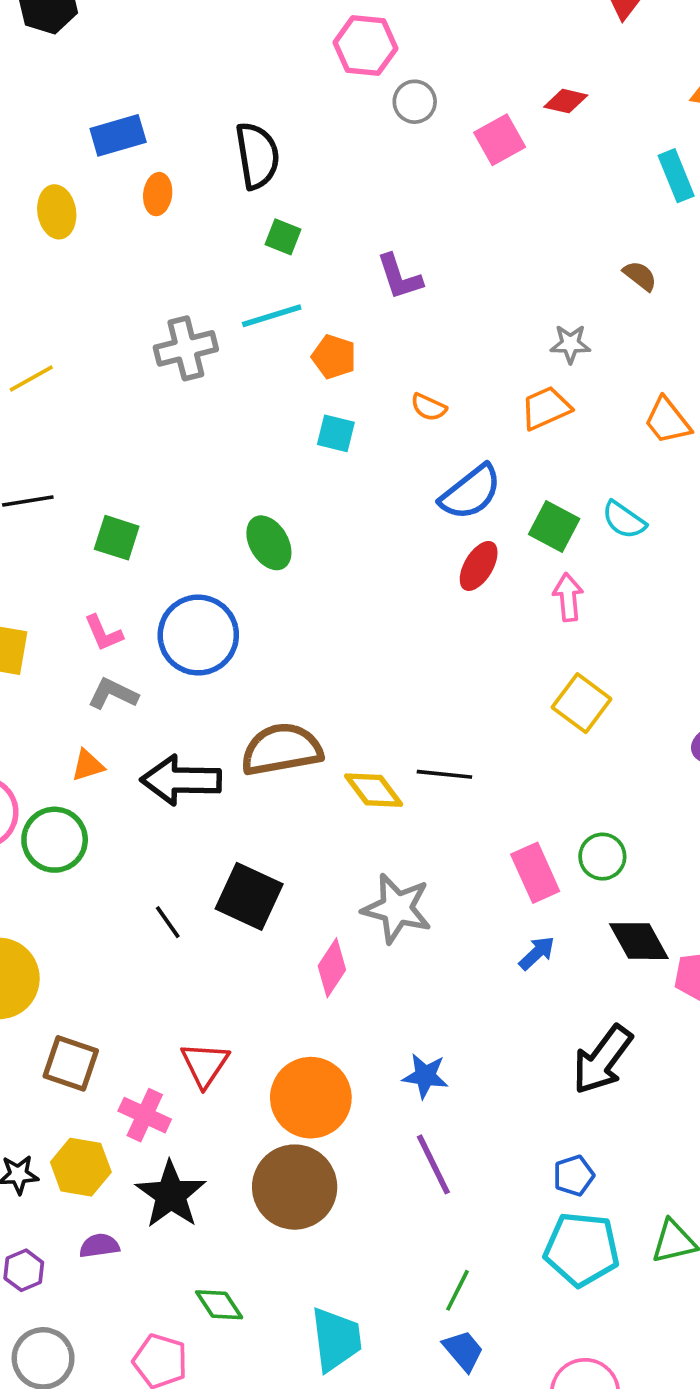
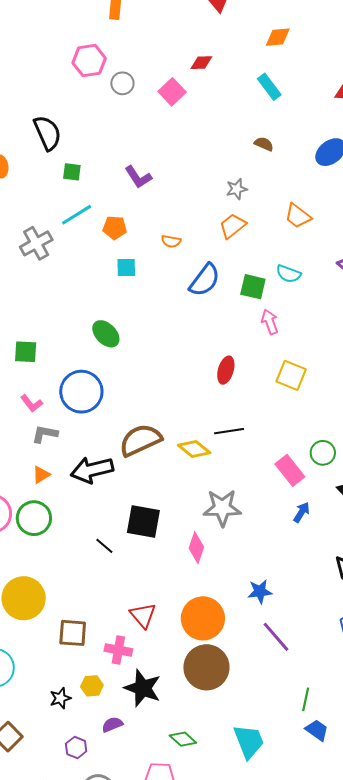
red ellipse: (479, 566) -> (226, 370), moved
yellow hexagon: (81, 1167) -> (92, 686), size x0.7

